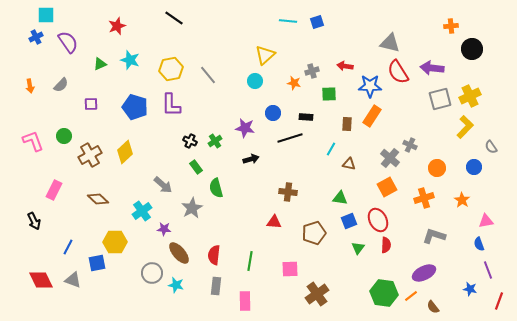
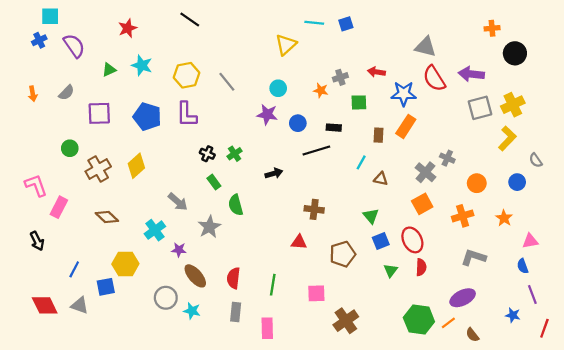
yellow triangle: (265, 55) -> (286, 45), moved
purple square: (91, 104) -> (99, 113), size x1.6
purple star: (245, 128) -> (267, 114), moved
pink L-shape: (33, 141) -> (36, 185), moved
green triangle: (340, 198) -> (371, 216), turned 42

